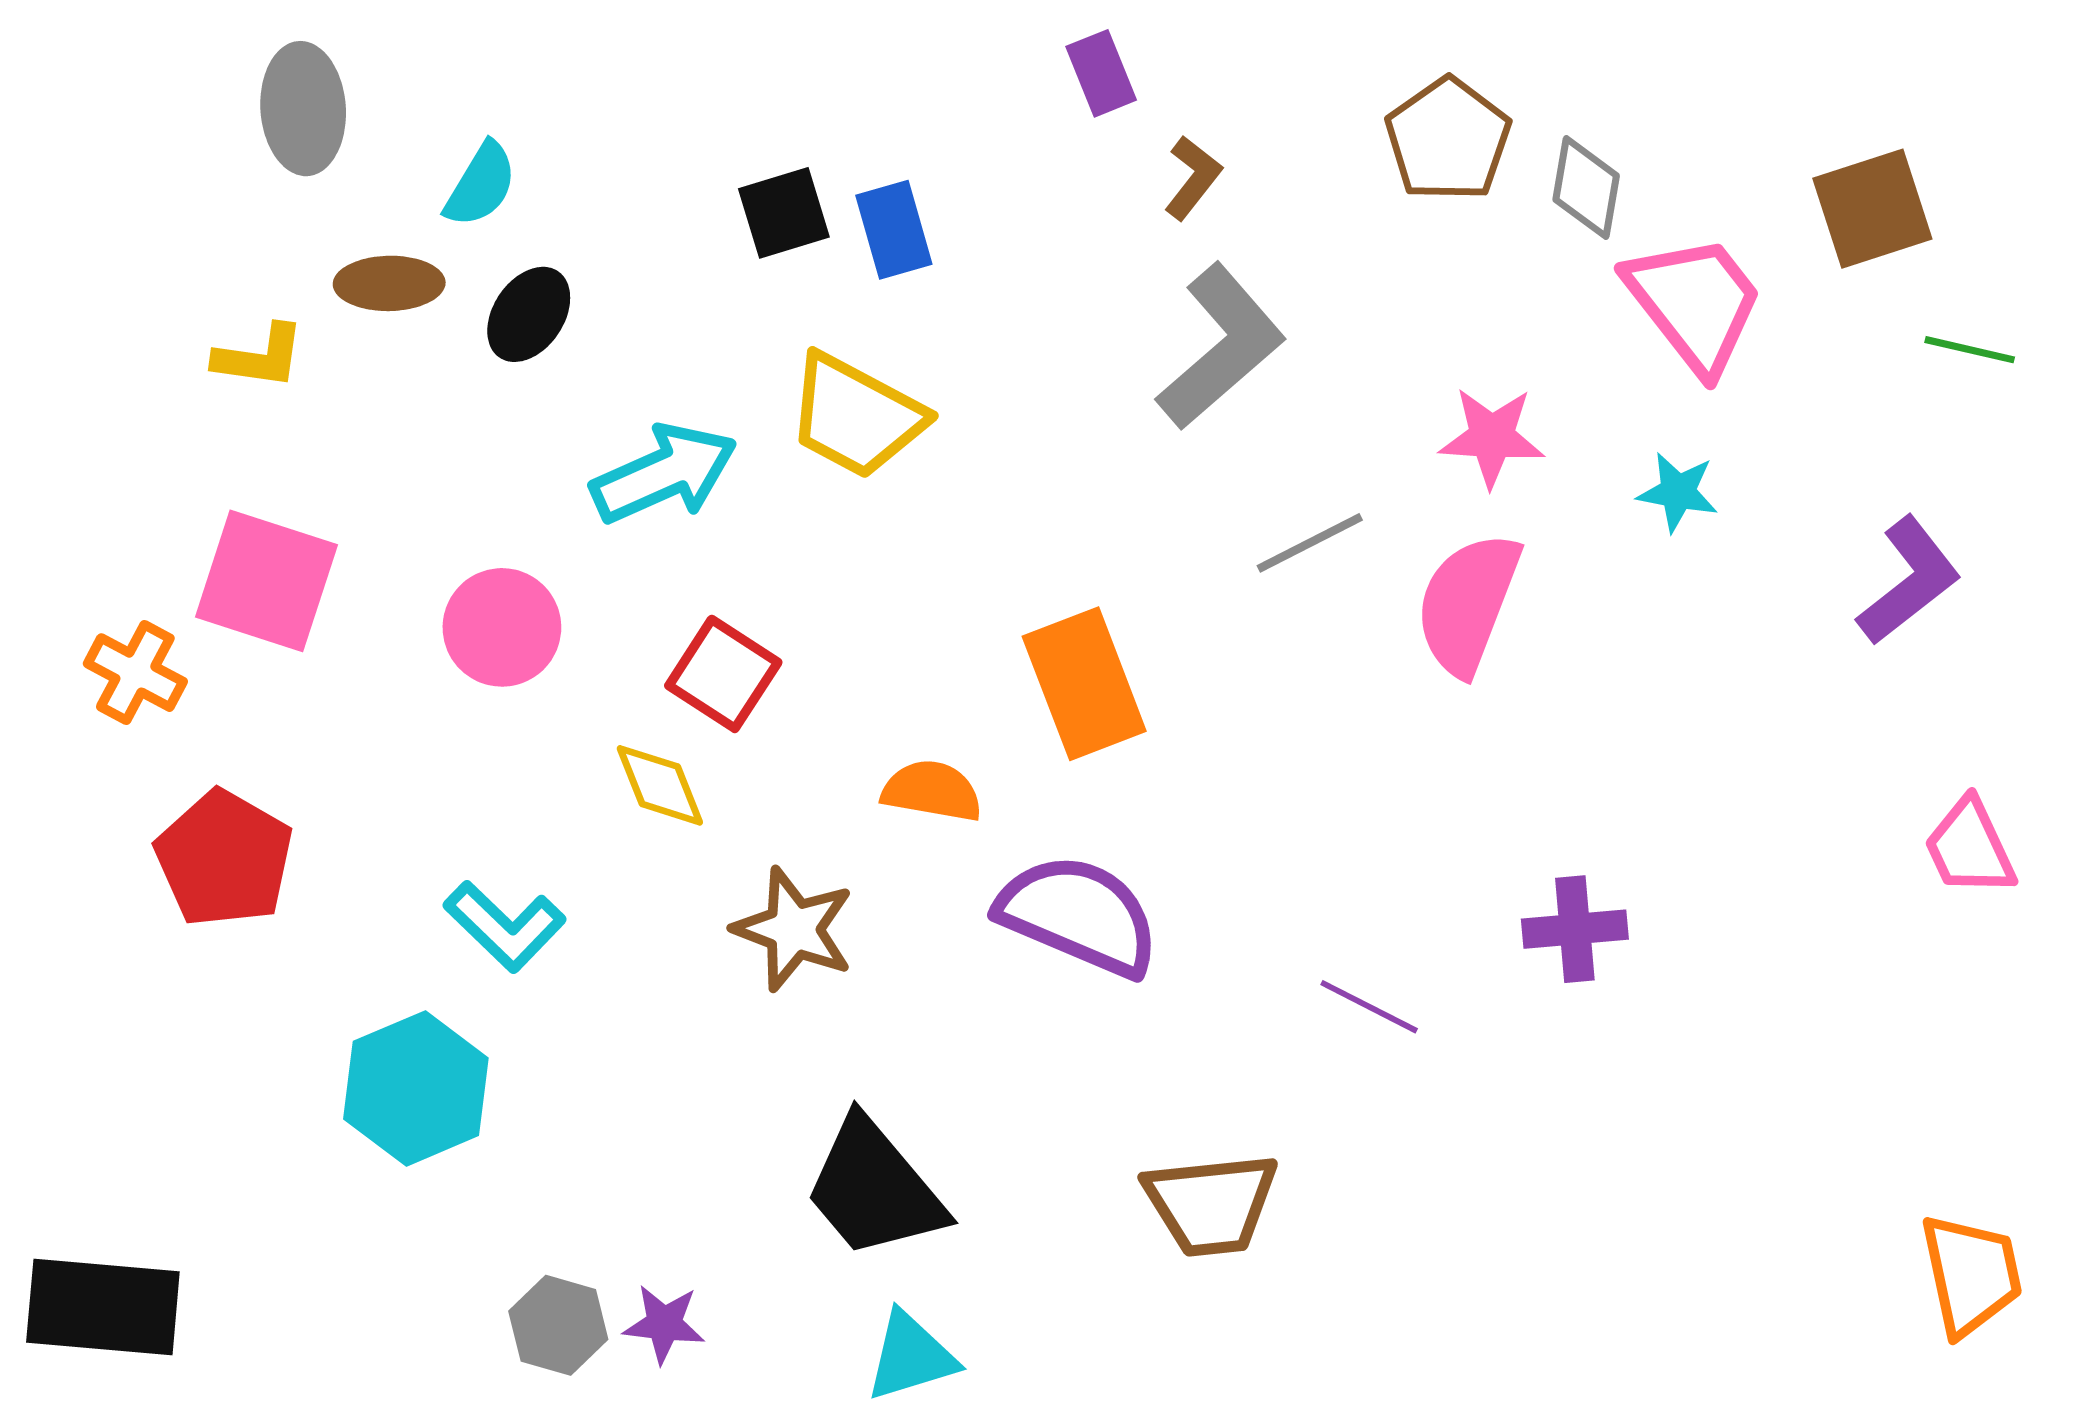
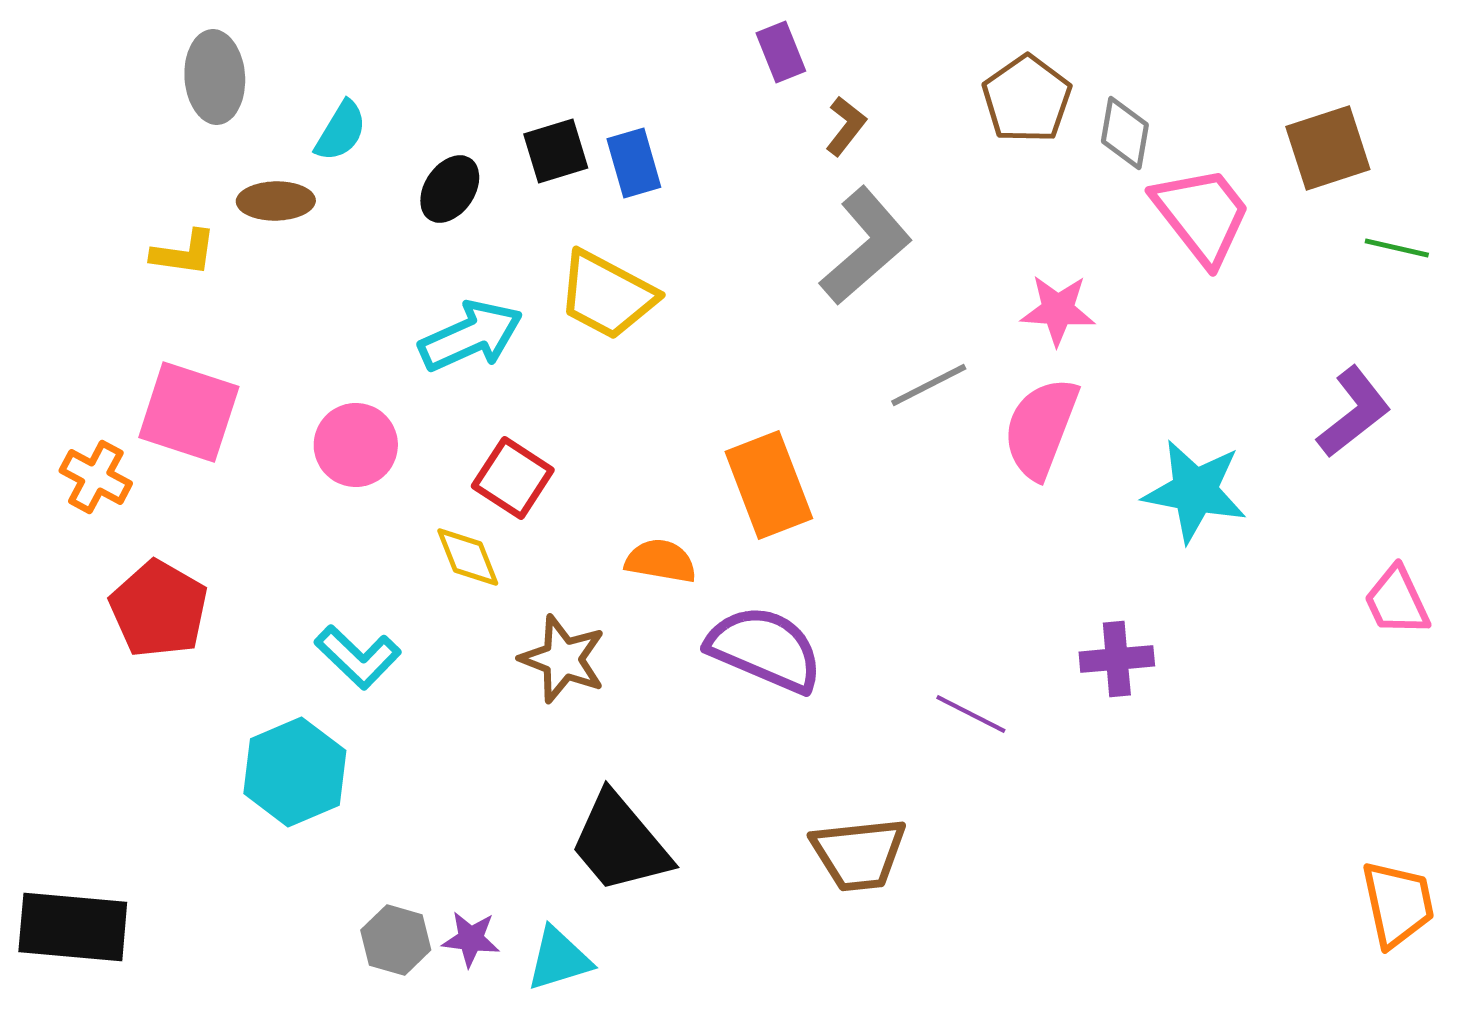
black ellipse: (529, 314) -> (450, 189), moved
cyan star: (1678, 492) -> (1195, 491), moved, size x1.8
cyan triangle: (911, 1356) -> (559, 959), moved

